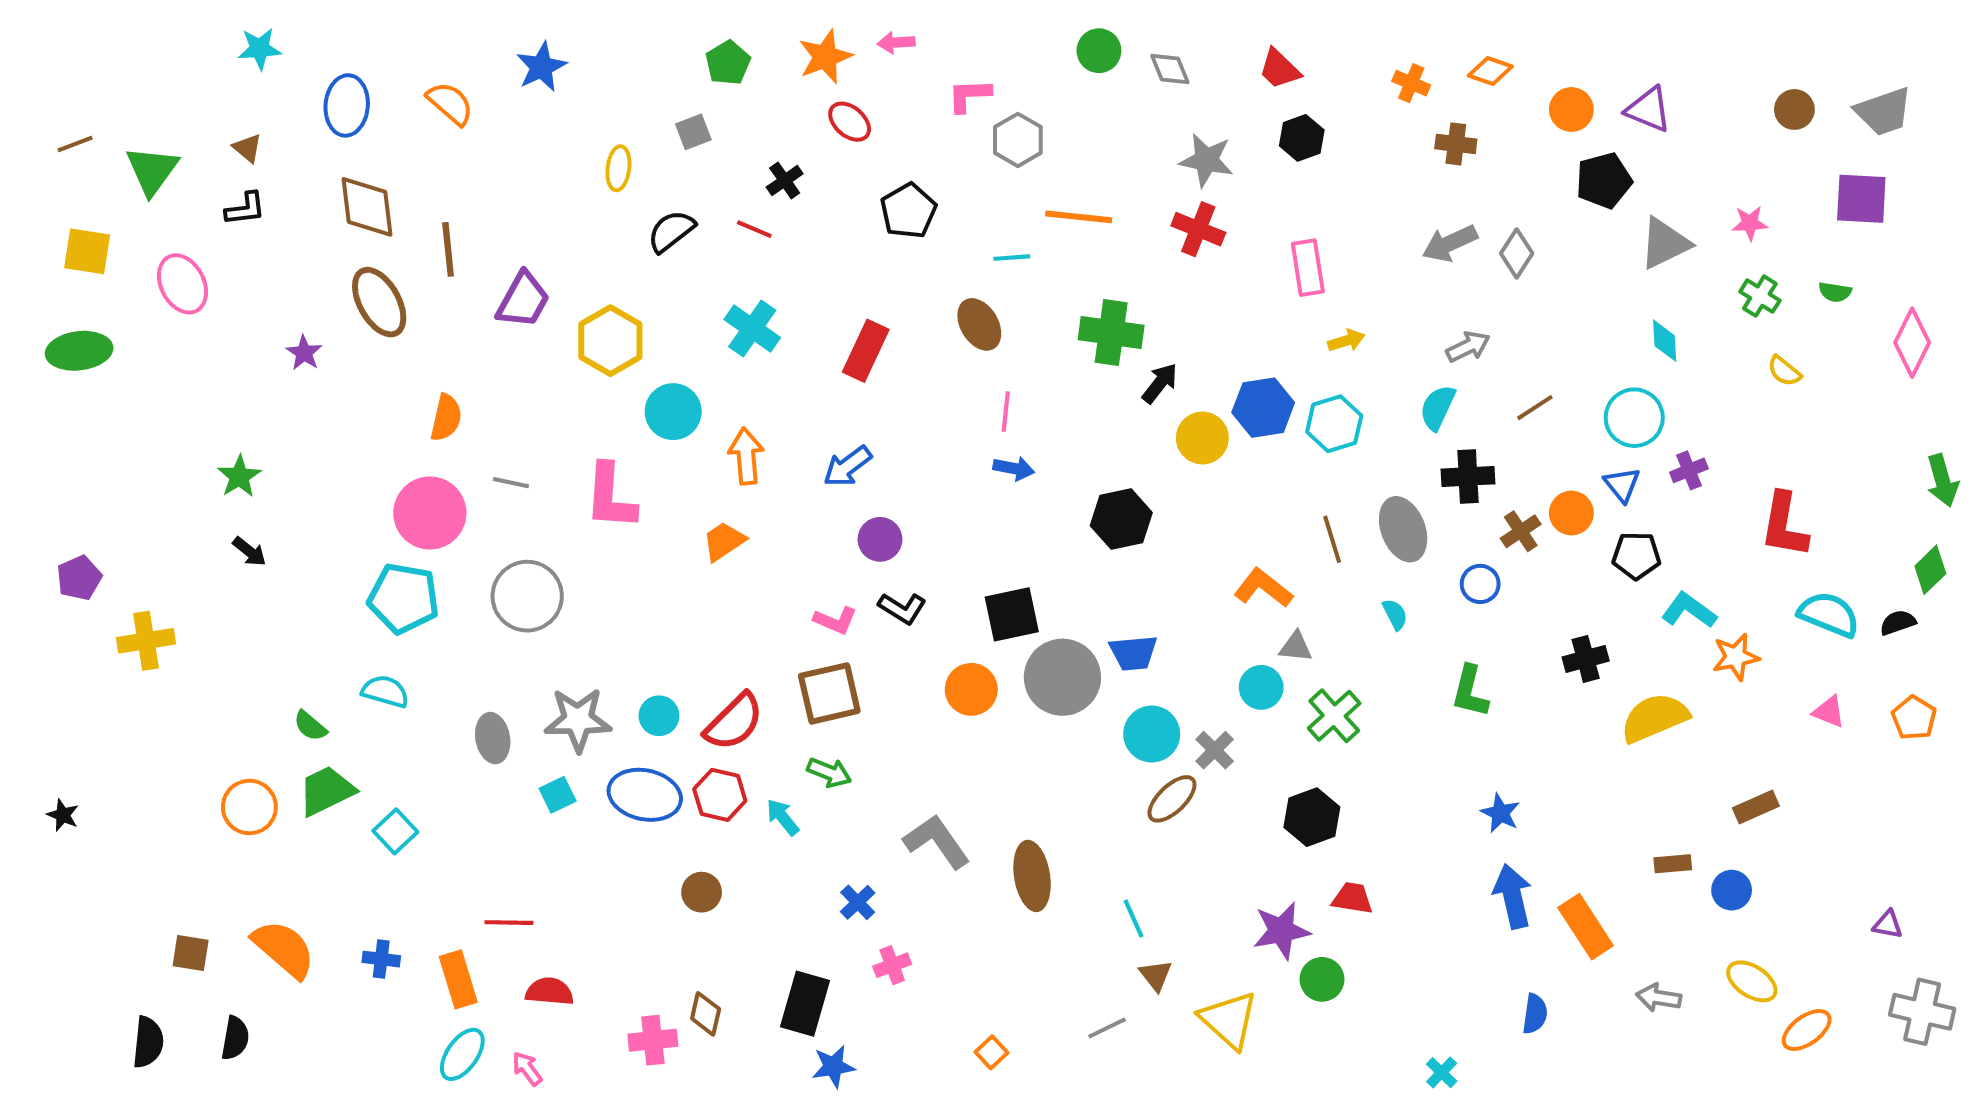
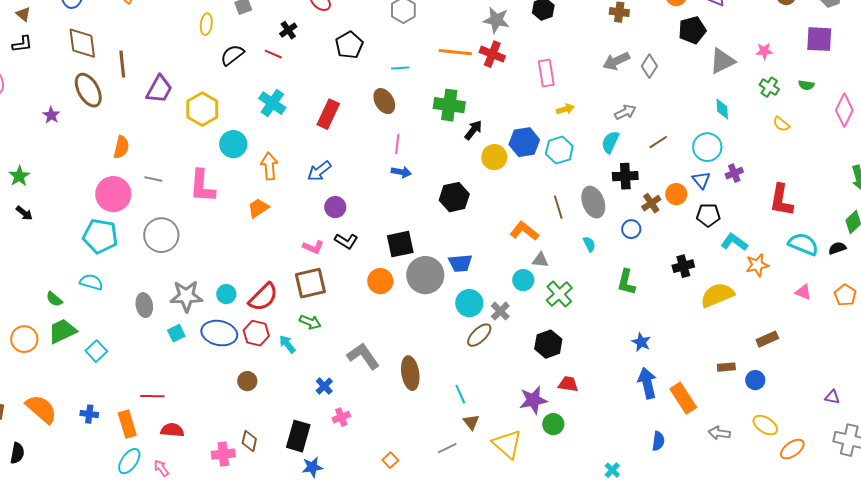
orange line: (1079, 217) -> (455, 52), moved

